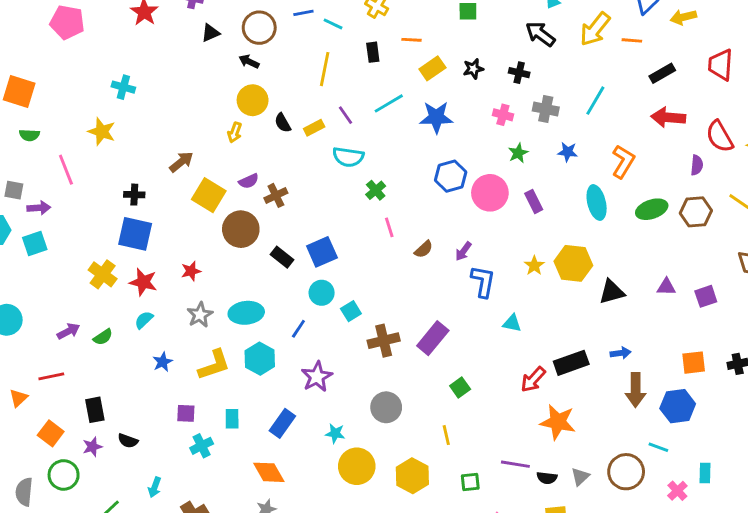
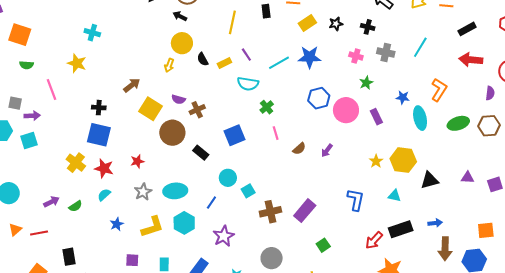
cyan line: (389, 103) -> (279, 63), moved
blue star: (568, 152) -> (403, 97), moved
purple semicircle: (249, 181) -> (178, 99), turned 40
blue square: (322, 252) -> (235, 135), moved
blue L-shape: (483, 281) -> (356, 200), moved
cyan triangle: (512, 323) -> (395, 196), moved
orange triangle: (18, 398) -> (15, 230), moved

